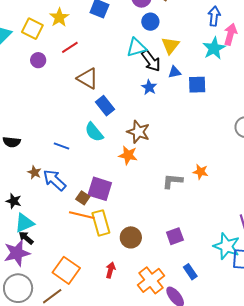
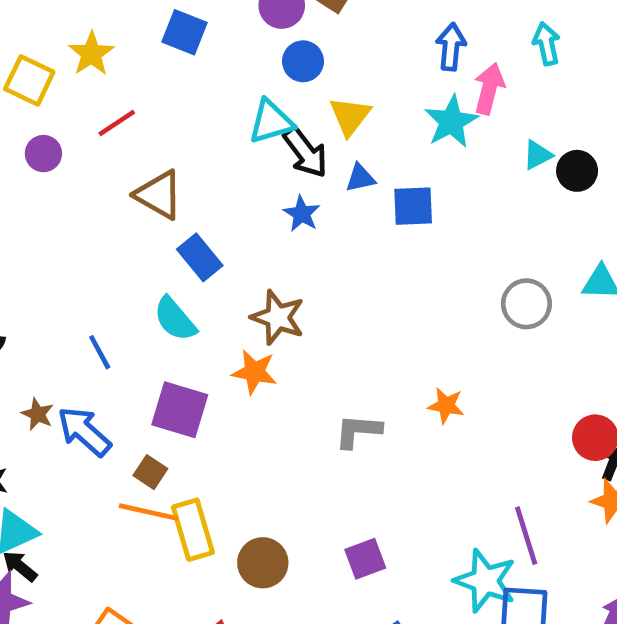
blue line: (61, 146) -> (100, 352), turned 42
orange star: (201, 172) -> (446, 406), moved
purple square: (100, 189) -> (180, 410), moved

